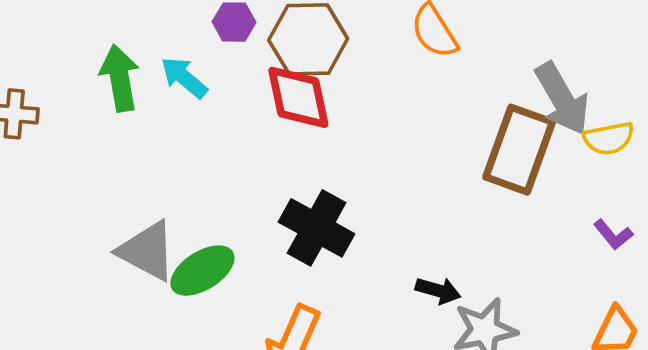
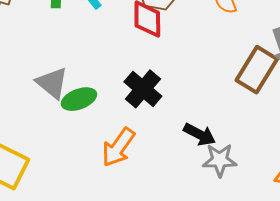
black arrow: (438, 290) -> (200, 134), size x1.4

